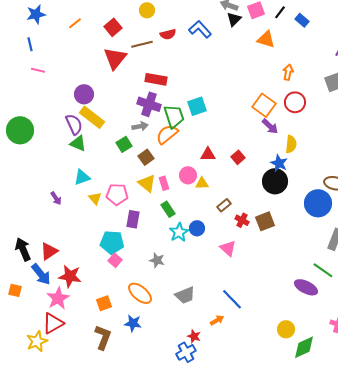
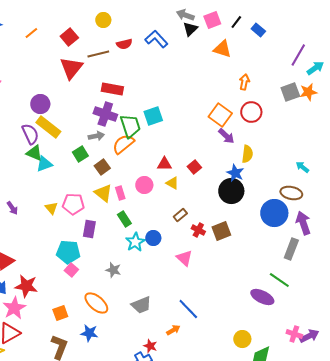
cyan triangle: (82, 177) -> (44, 164), moved
yellow triangle: (202, 183) -> (172, 183), moved, turned 32

